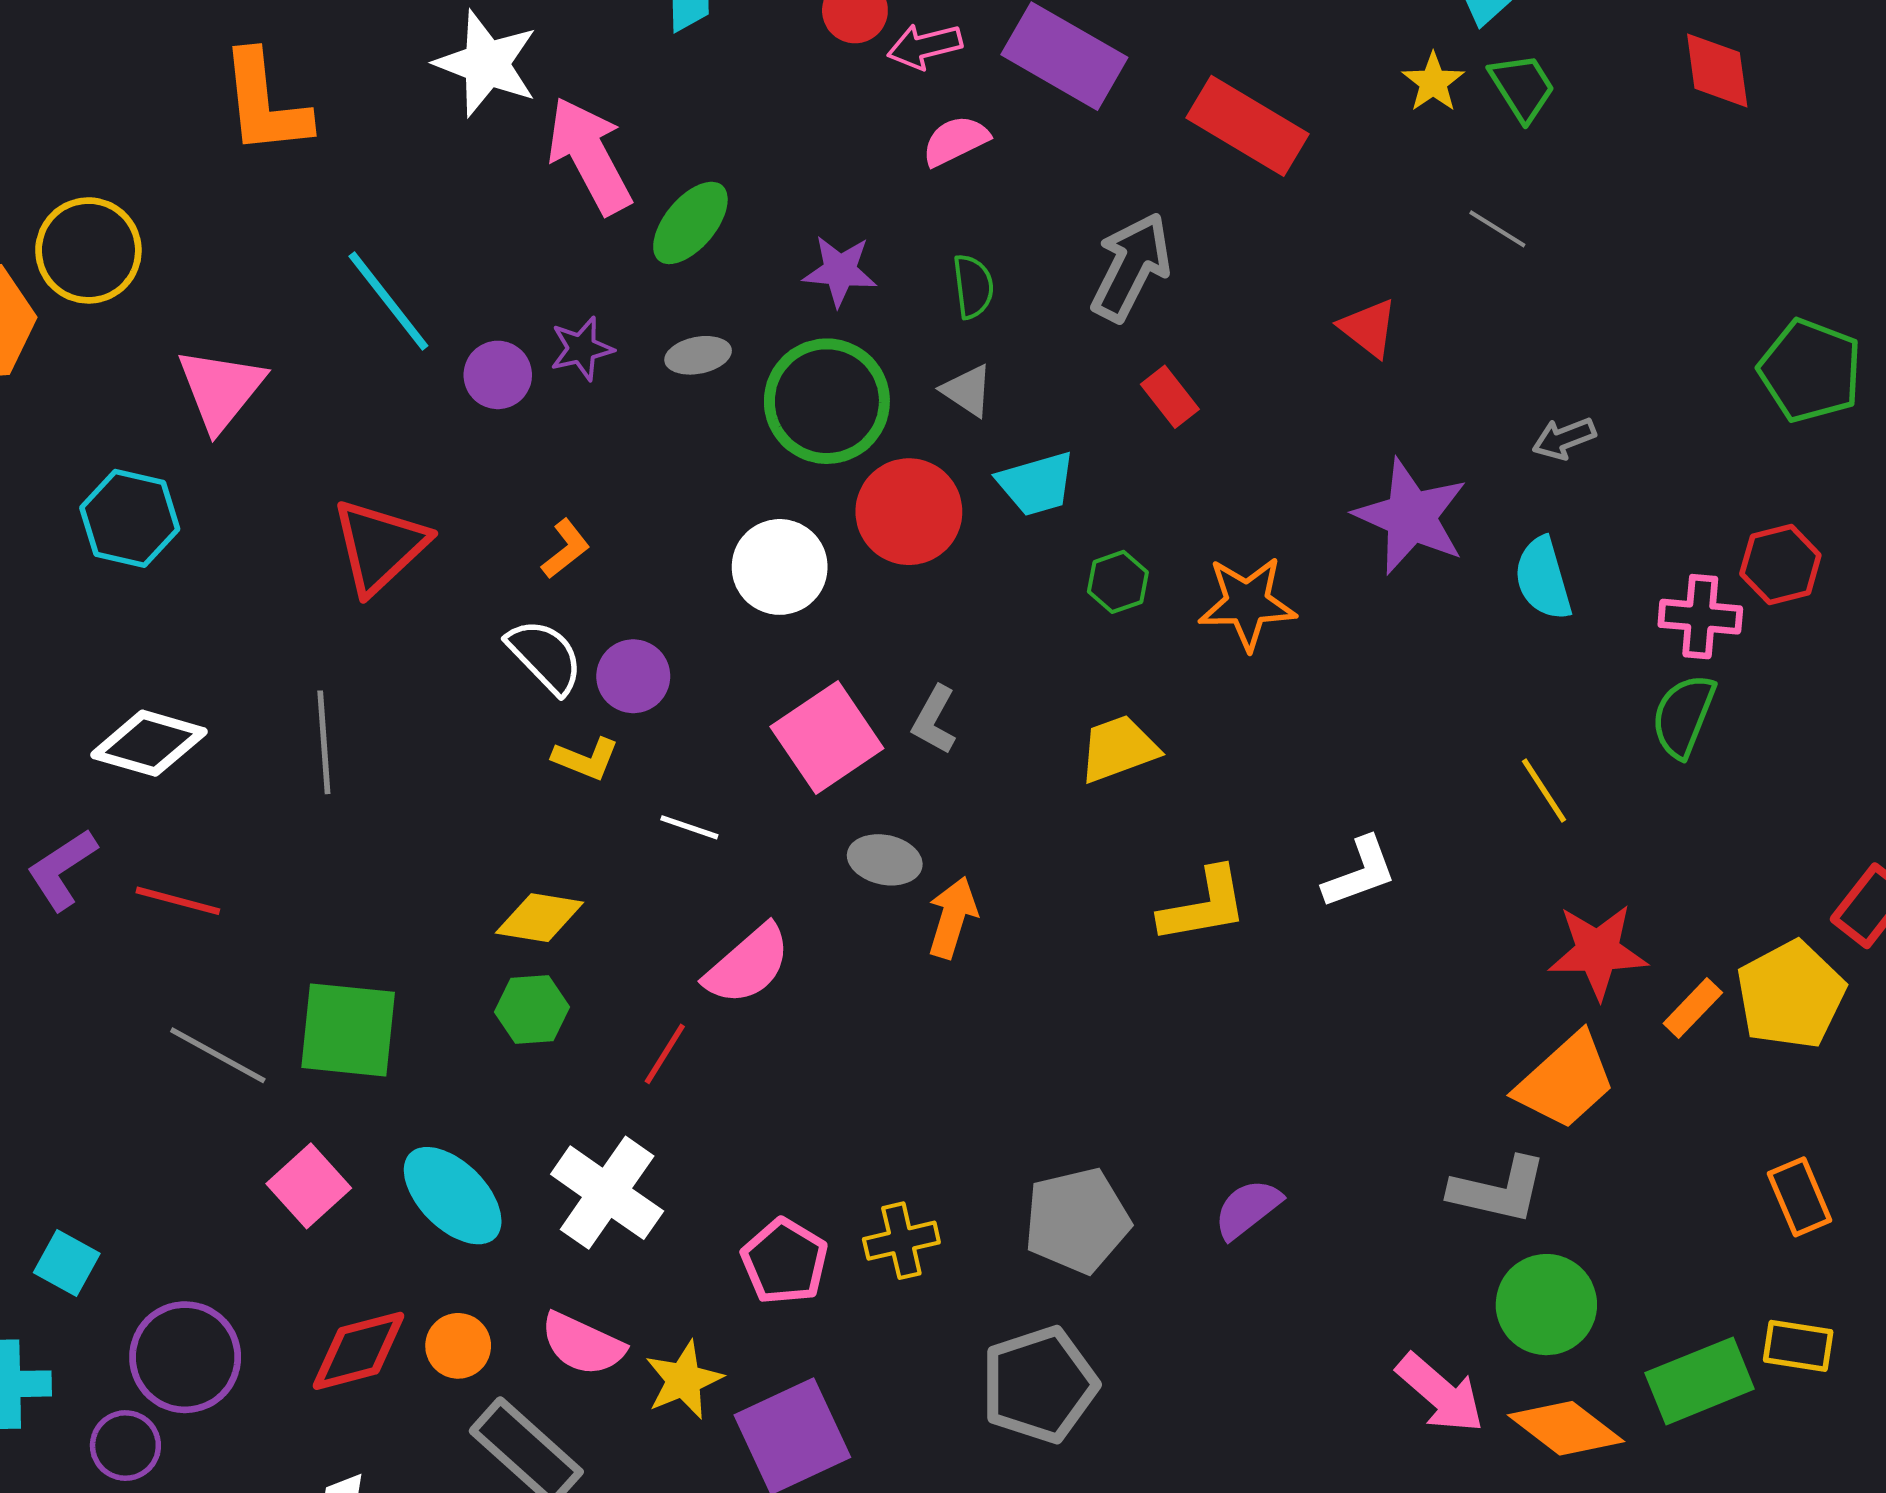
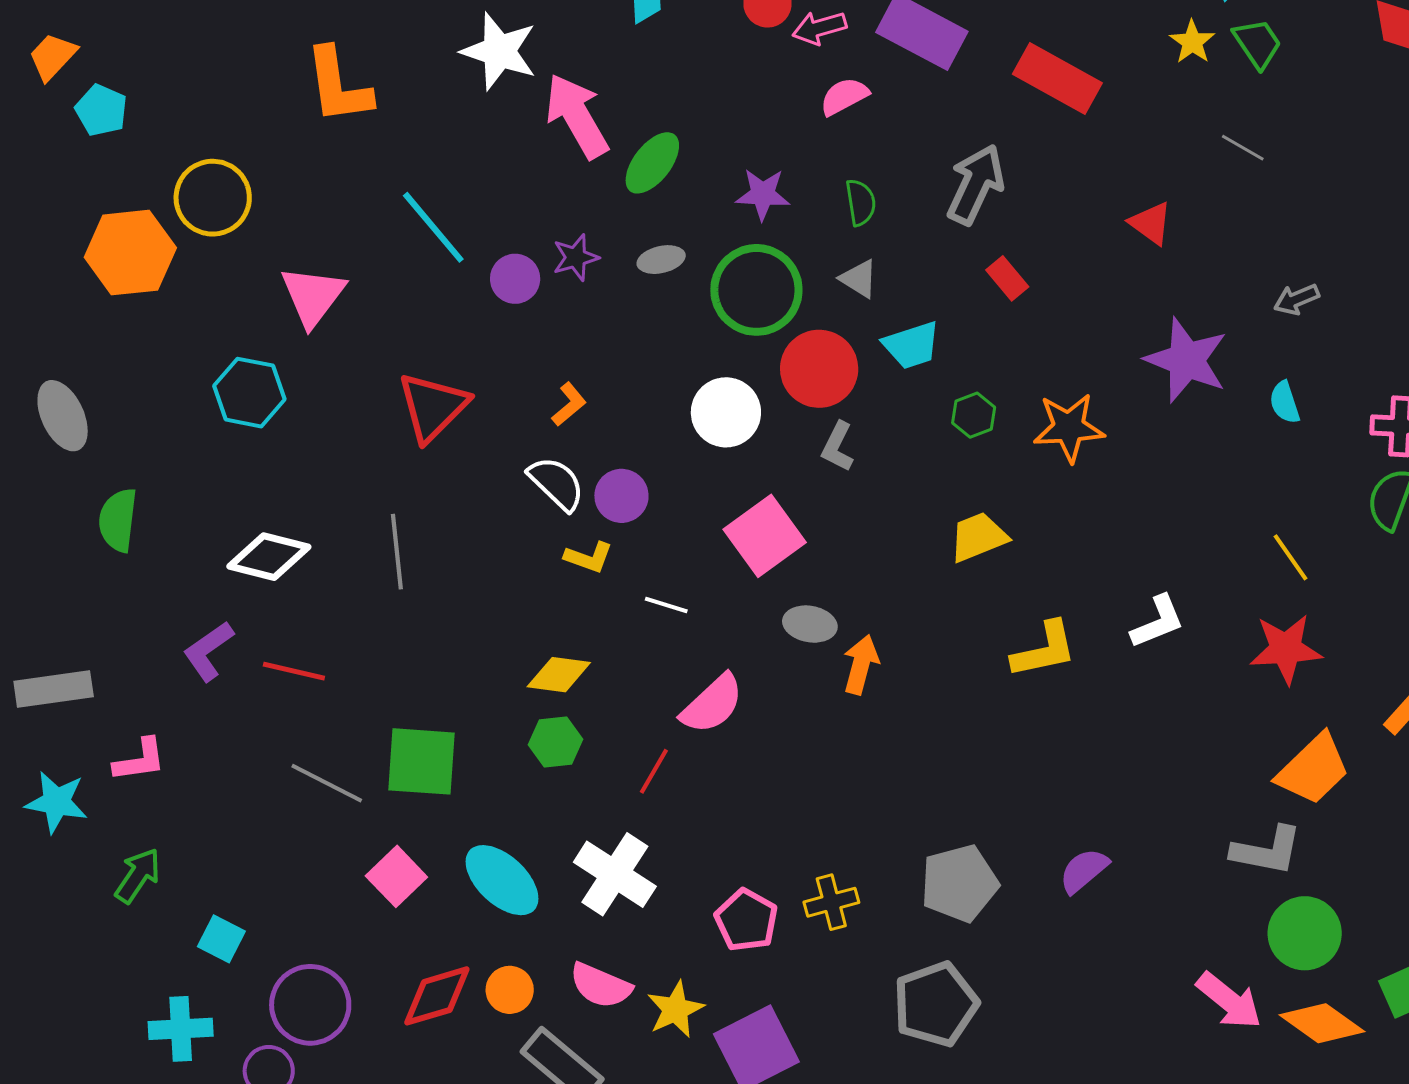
cyan semicircle: (1543, 579) -> (1285, 402), size x0.7
gray L-shape: (934, 720) -> (838, 447), moved
red star: (1598, 951) -> (1286, 649), moved

